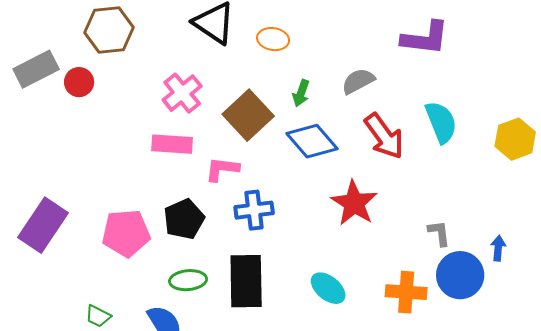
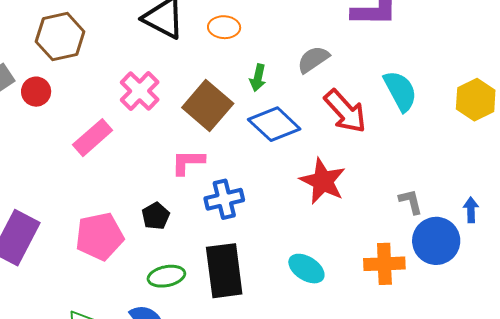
pink rectangle: (172, 144) -> (93, 138), moved, turned -39
black pentagon: (184, 219) -> (156, 216), size x0.7

